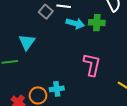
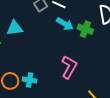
cyan triangle: (27, 42) -> (15, 28), turned 30

